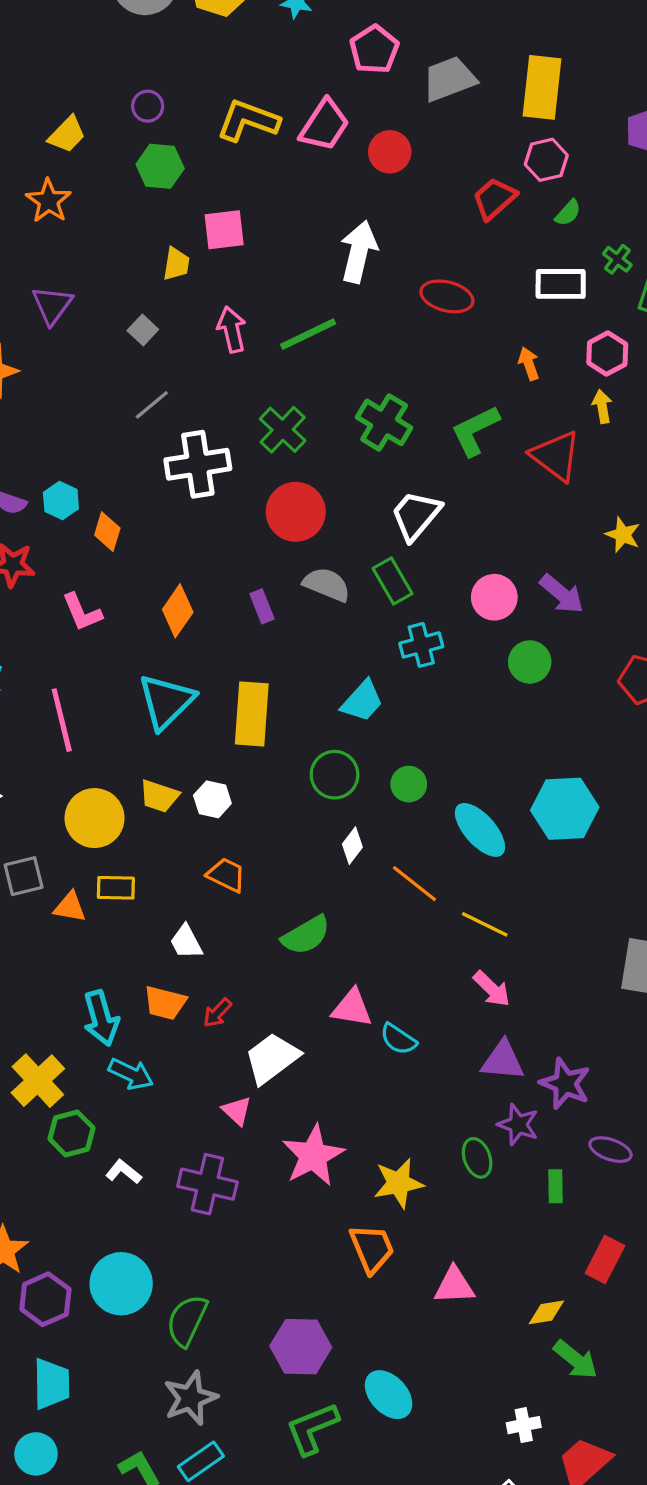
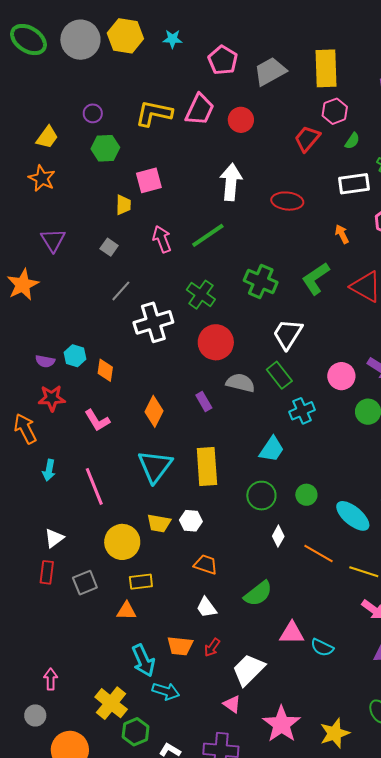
orange triangle: (70, 907) -> (126, 611), moved
white trapezoid: (186, 942) -> (206, 607), moved

